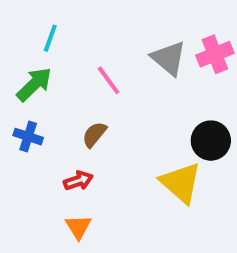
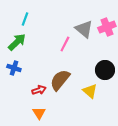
pink line: (108, 80) -> (65, 44), moved, turned 63
brown semicircle: (94, 135) -> (60, 80), moved, size x1.6
yellow triangle: (181, 183) -> (90, 91), size x0.7

